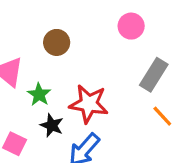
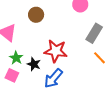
green star: (39, 94) -> (16, 58), moved

